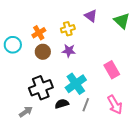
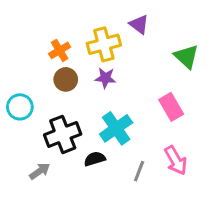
green triangle: (122, 21) -> (186, 57), moved
yellow cross: (68, 29) -> (104, 44), size x1.5
cyan circle: (13, 45) -> (20, 107), moved
gray line: (86, 105) -> (139, 171), moved

